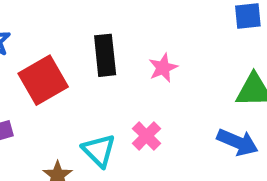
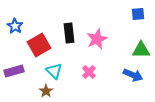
pink star: (163, 68) -> (97, 39), size x1.5
cyan triangle: (99, 150) -> (54, 71), moved

